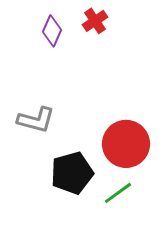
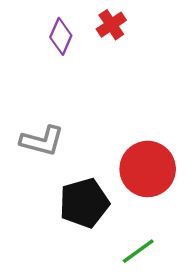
green line: (118, 193) -> (138, 251), moved

